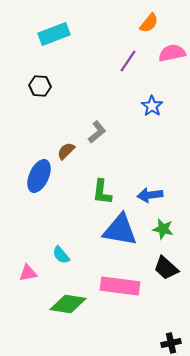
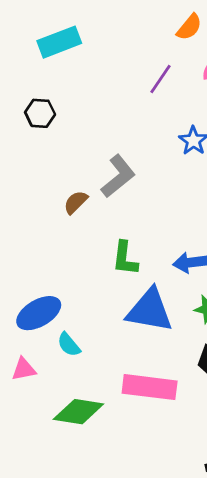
gray L-shape: (97, 132) -> (118, 176), size x1.4
blue ellipse: (39, 176) -> (39, 313), moved, turned 36

